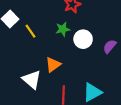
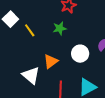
white circle: (83, 39) -> (80, 54), moved

